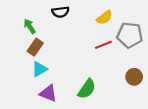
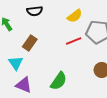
brown rectangle: (35, 47) -> (30, 43), moved
cyan triangle: (40, 69) -> (16, 63), turned -35

